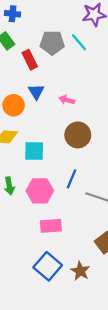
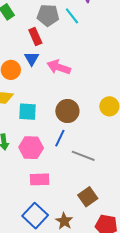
red rectangle: (30, 60) -> (35, 36), moved
pink arrow: (67, 100) -> (59, 67), size x1.6
brown circle: (78, 135) -> (67, 111), moved

